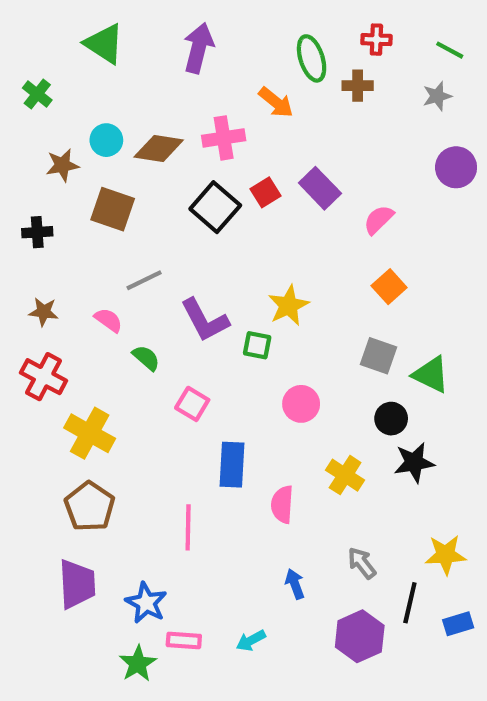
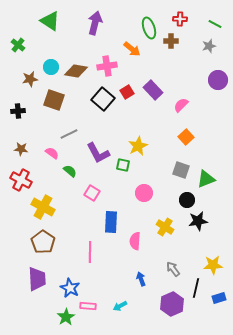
green triangle: (431, 375) -> (206, 179), turned -48

